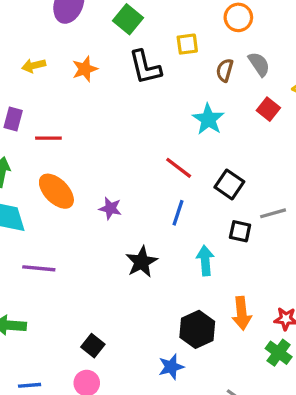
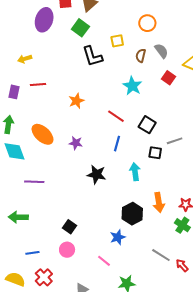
orange star: (85, 69) -> (76, 101), moved
red line: (48, 138) -> (38, 84), moved
black star: (142, 262) -> (96, 174), turned -30

